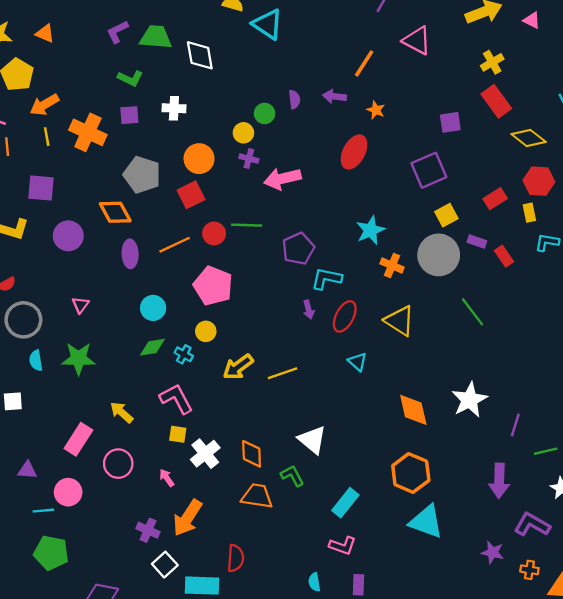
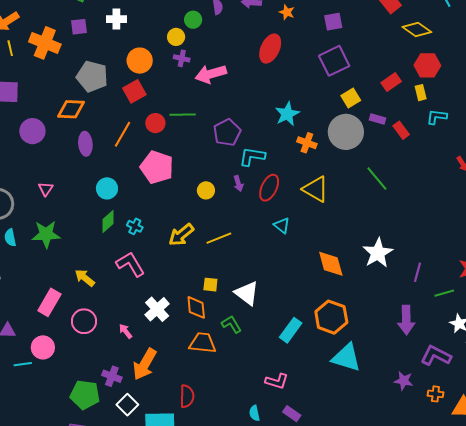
purple square: (450, 122) -> (333, 22), moved
orange diamond: (115, 212) -> (71, 109), turned -56
orange line: (175, 245) -> (122, 134), turned -32
yellow circle: (206, 331) -> (206, 190), moved
green diamond: (152, 347) -> (108, 222), turned -30
yellow square: (178, 434) -> (210, 285), moved
cyan rectangle: (345, 503) -> (291, 330), moved
green pentagon: (51, 553) -> (85, 395), moved
purple rectangle: (358, 585) -> (292, 414), turned -54

